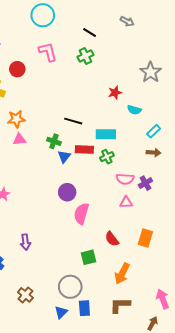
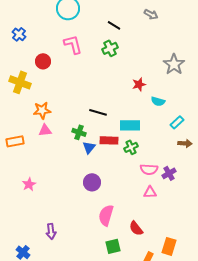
brown arrow: (154, 153) -> (185, 143), moved
pink semicircle: (81, 214) -> (106, 215), moved
orange rectangle: (145, 238) -> (169, 246), moved

